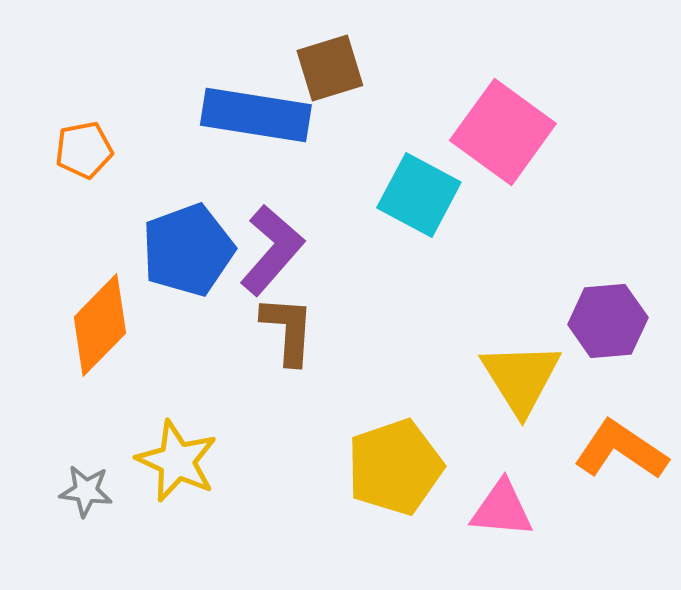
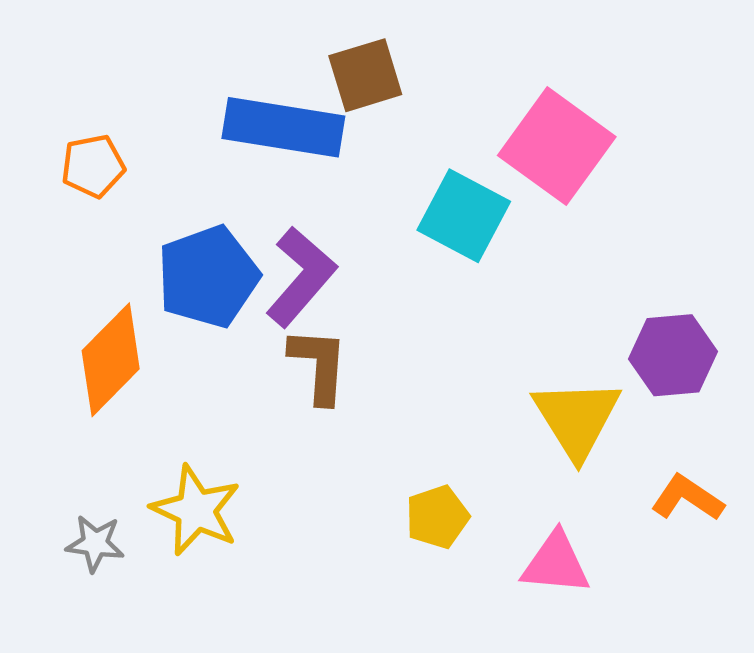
orange L-shape: (621, 450) -> (687, 498), size x0.7
yellow pentagon: (395, 467) -> (437, 517), size x0.6

